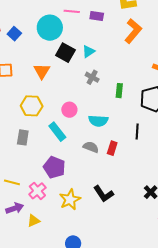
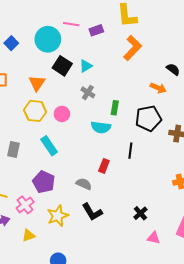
purple rectangle: (97, 16) -> (96, 30), turned -32
yellow hexagon: (32, 106) -> (35, 111), moved
pink circle: (69, 110) -> (62, 114), moved
cyan semicircle: (98, 121) -> (101, 127), moved
gray semicircle: (91, 147) -> (84, 184), moved
yellow triangle: (34, 221) -> (28, 235), moved

